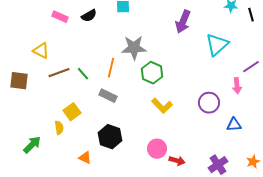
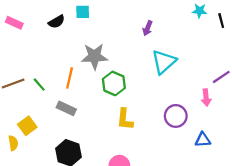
black semicircle: (89, 16) -> (57, 22), moved
purple arrow: (183, 22) -> (148, 28), size x0.6
cyan triangle: (217, 45) -> (164, 62), moved
yellow L-shape: (162, 106) -> (125, 119), turned 50

